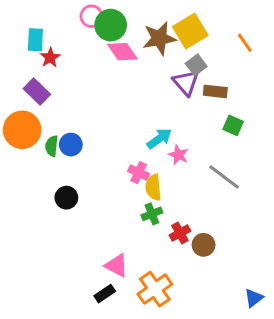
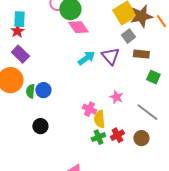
brown star: (159, 38) -> (141, 16), moved
red star: (50, 58) -> (17, 31), moved
purple triangle: (186, 83) -> (110, 56), moved
cyan arrow: (159, 139) -> (86, 58), moved
red cross: (180, 233) -> (117, 135), moved
brown circle: (204, 245) -> (141, 138), moved

